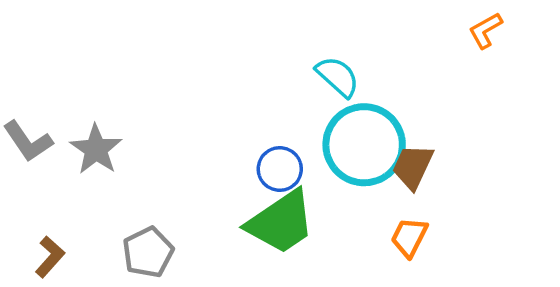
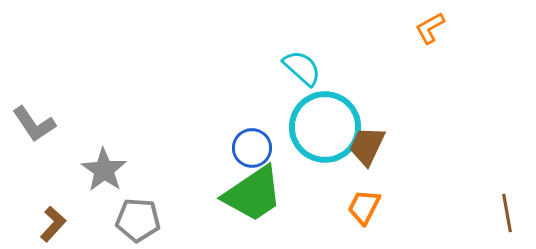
gray star: (96, 149) -> (104, 170), moved
gray pentagon: (148, 252) -> (138, 220), turned 30

